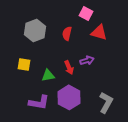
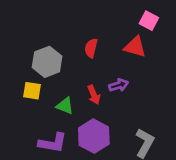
pink square: (86, 13) -> (149, 21), moved
gray hexagon: (35, 30) -> (47, 62), moved
green triangle: (48, 75) -> (65, 106), turned 32

